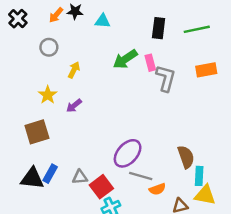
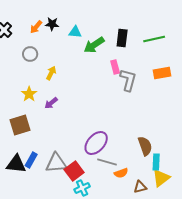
green arrow: (125, 59) -> (94, 45), moved
gray triangle: (80, 177) -> (56, 163), size x1.6
yellow triangle: (205, 195) -> (161, 178), turned -48

